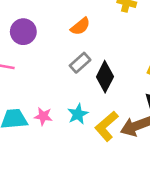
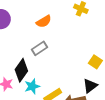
black diamond: (105, 77) -> (21, 70), moved

